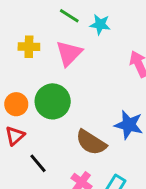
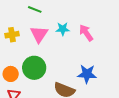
cyan star: (100, 24) -> (63, 29), moved

